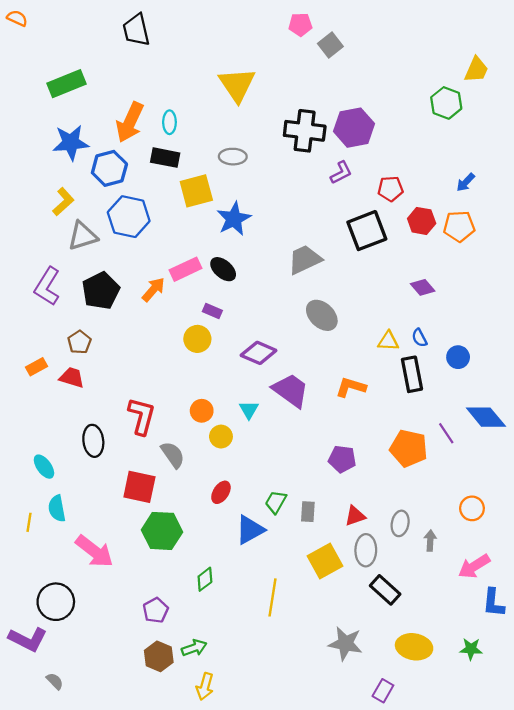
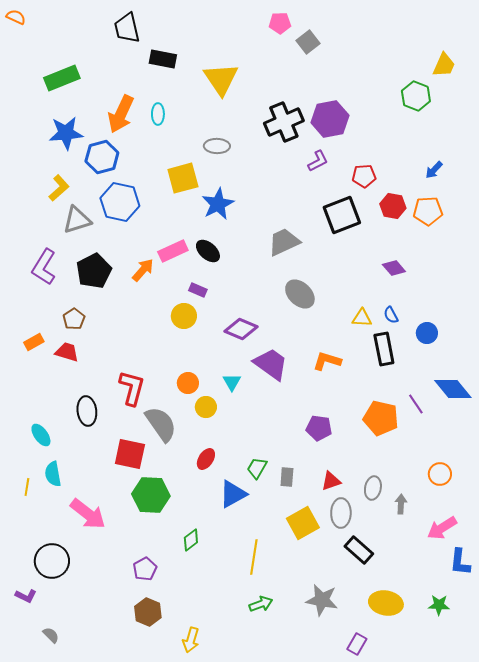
black cross: (305, 131) -> (284, 122), turned -30
black rectangle: (165, 158) -> (163, 59), moved
gray semicircle: (173, 455) -> (161, 424), size x1.4
purple L-shape: (28, 639) -> (26, 596), size x0.6
green arrow: (194, 648) -> (261, 604), moved

